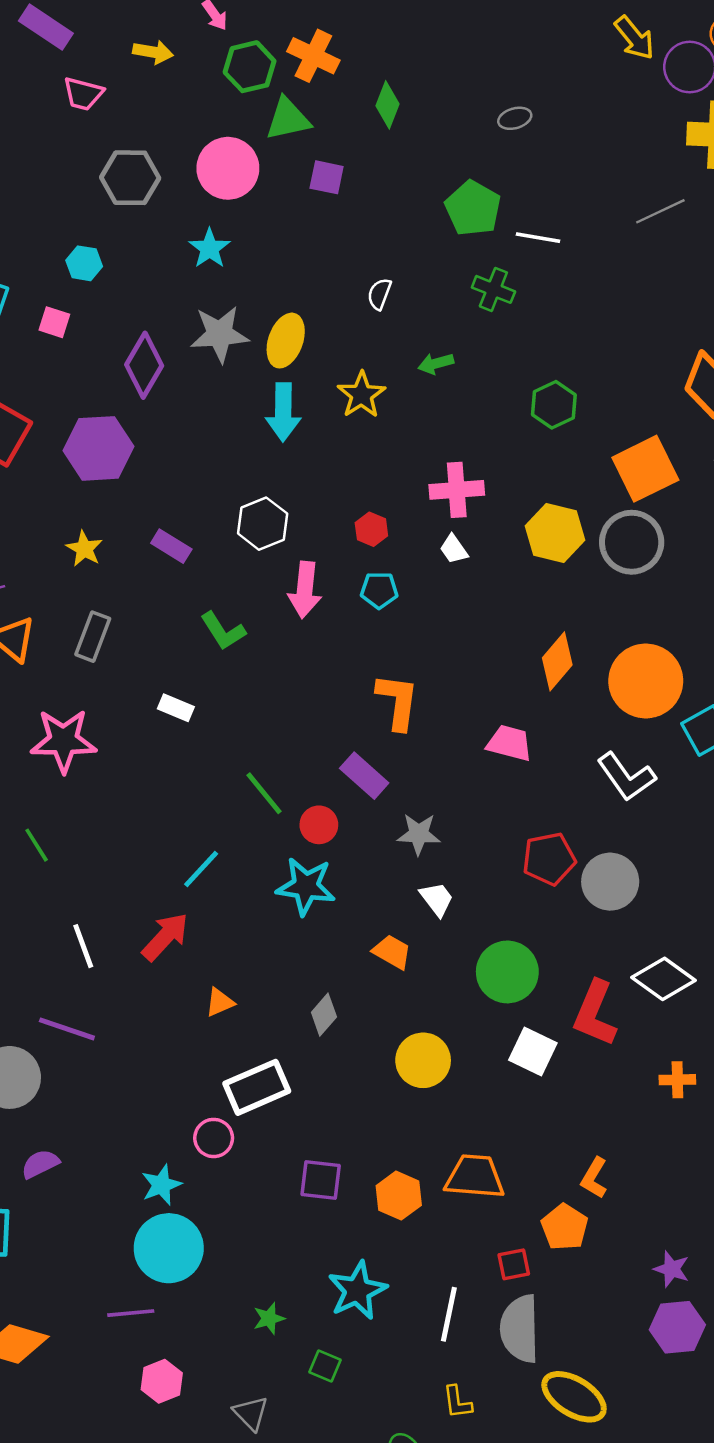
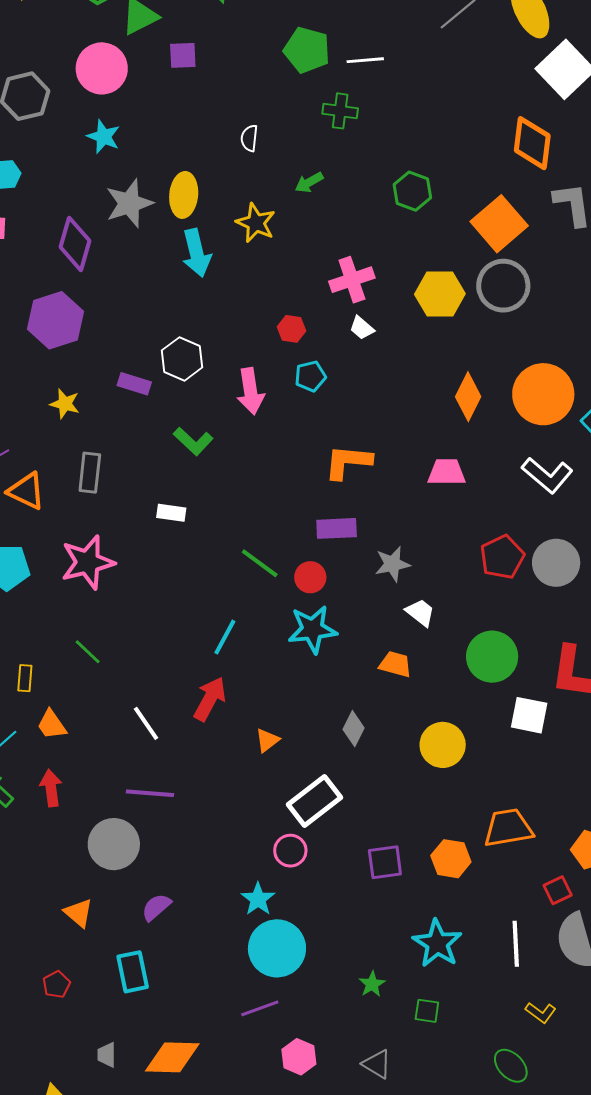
white hexagon: (263, 524) -> (182, 359), moved
orange L-shape: (397, 702) -> (348, 462), turned -78
purple rectangle: (364, 776) -> (337, 528), turned -30
yellow L-shape: (457, 1402) -> (541, 1013), turned -32

